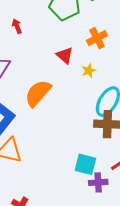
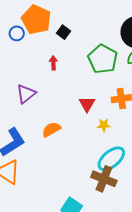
orange semicircle: (38, 93) -> (51, 129), size x0.7

